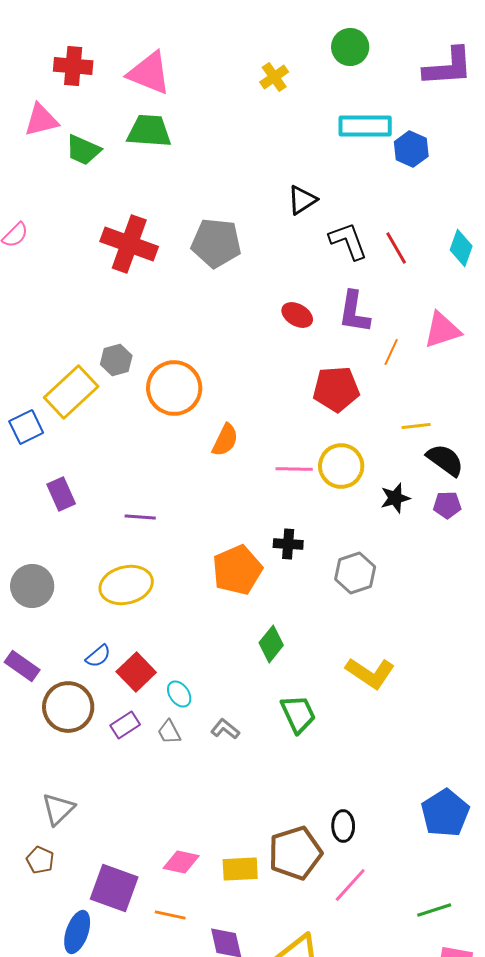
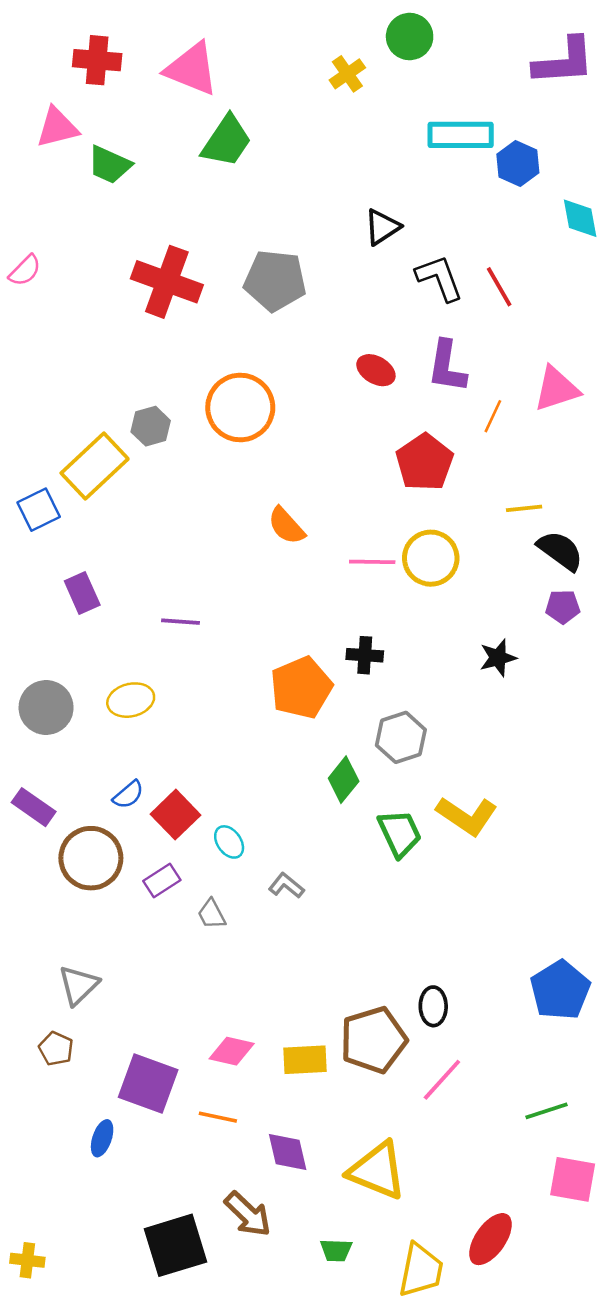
green circle: (350, 47) -> (410, 37), moved
green trapezoid: (149, 131) -> (227, 141), moved, turned 120
cyan diamond: (461, 248) -> (580, 218), moved, turned -30
orange circle: (174, 388) -> (240, 407), moved
red pentagon: (336, 389) -> (425, 462), turned -30
orange semicircle: (225, 440) -> (286, 526), turned 112
black star: (395, 498) -> (498, 658), moved
gray hexagon: (355, 573) -> (401, 737), moved
yellow ellipse: (126, 585) -> (131, 700), moved, size x0.7
green trapezoid: (298, 714) -> (400, 833), moved
gray trapezoid: (169, 732) -> (212, 914), moved
blue ellipse: (77, 932) -> (102, 1138), size x0.7

